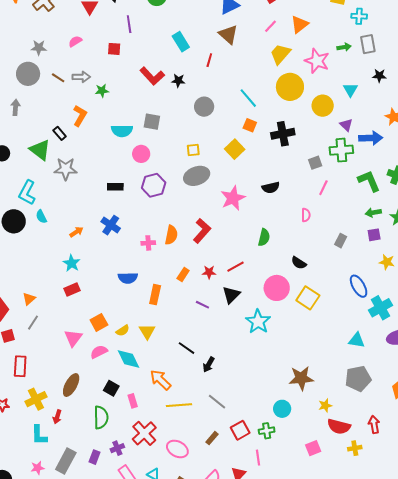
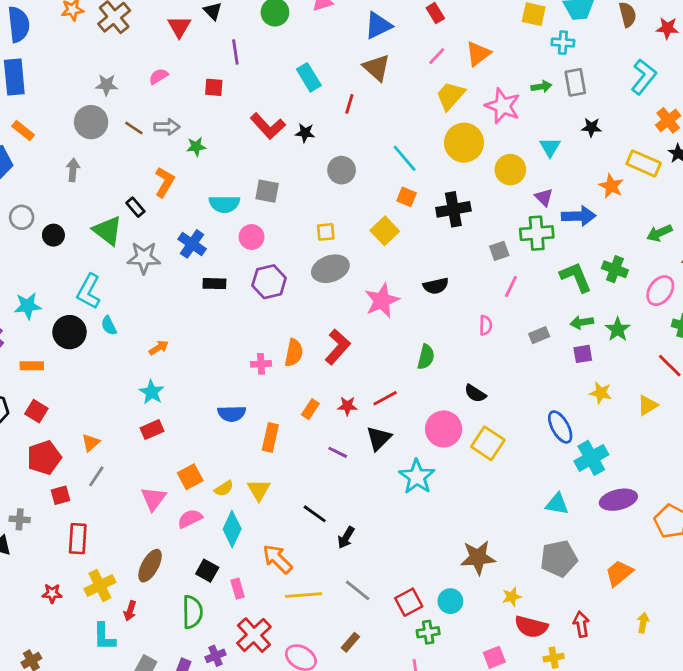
blue cross: (111, 225) -> (192, 244), moved
gray rectangle: (341, 241) -> (539, 335), moved, turned 40
cyan diamond: (129, 359) -> (232, 529), turned 50
red square: (240, 430) -> (409, 602), moved

